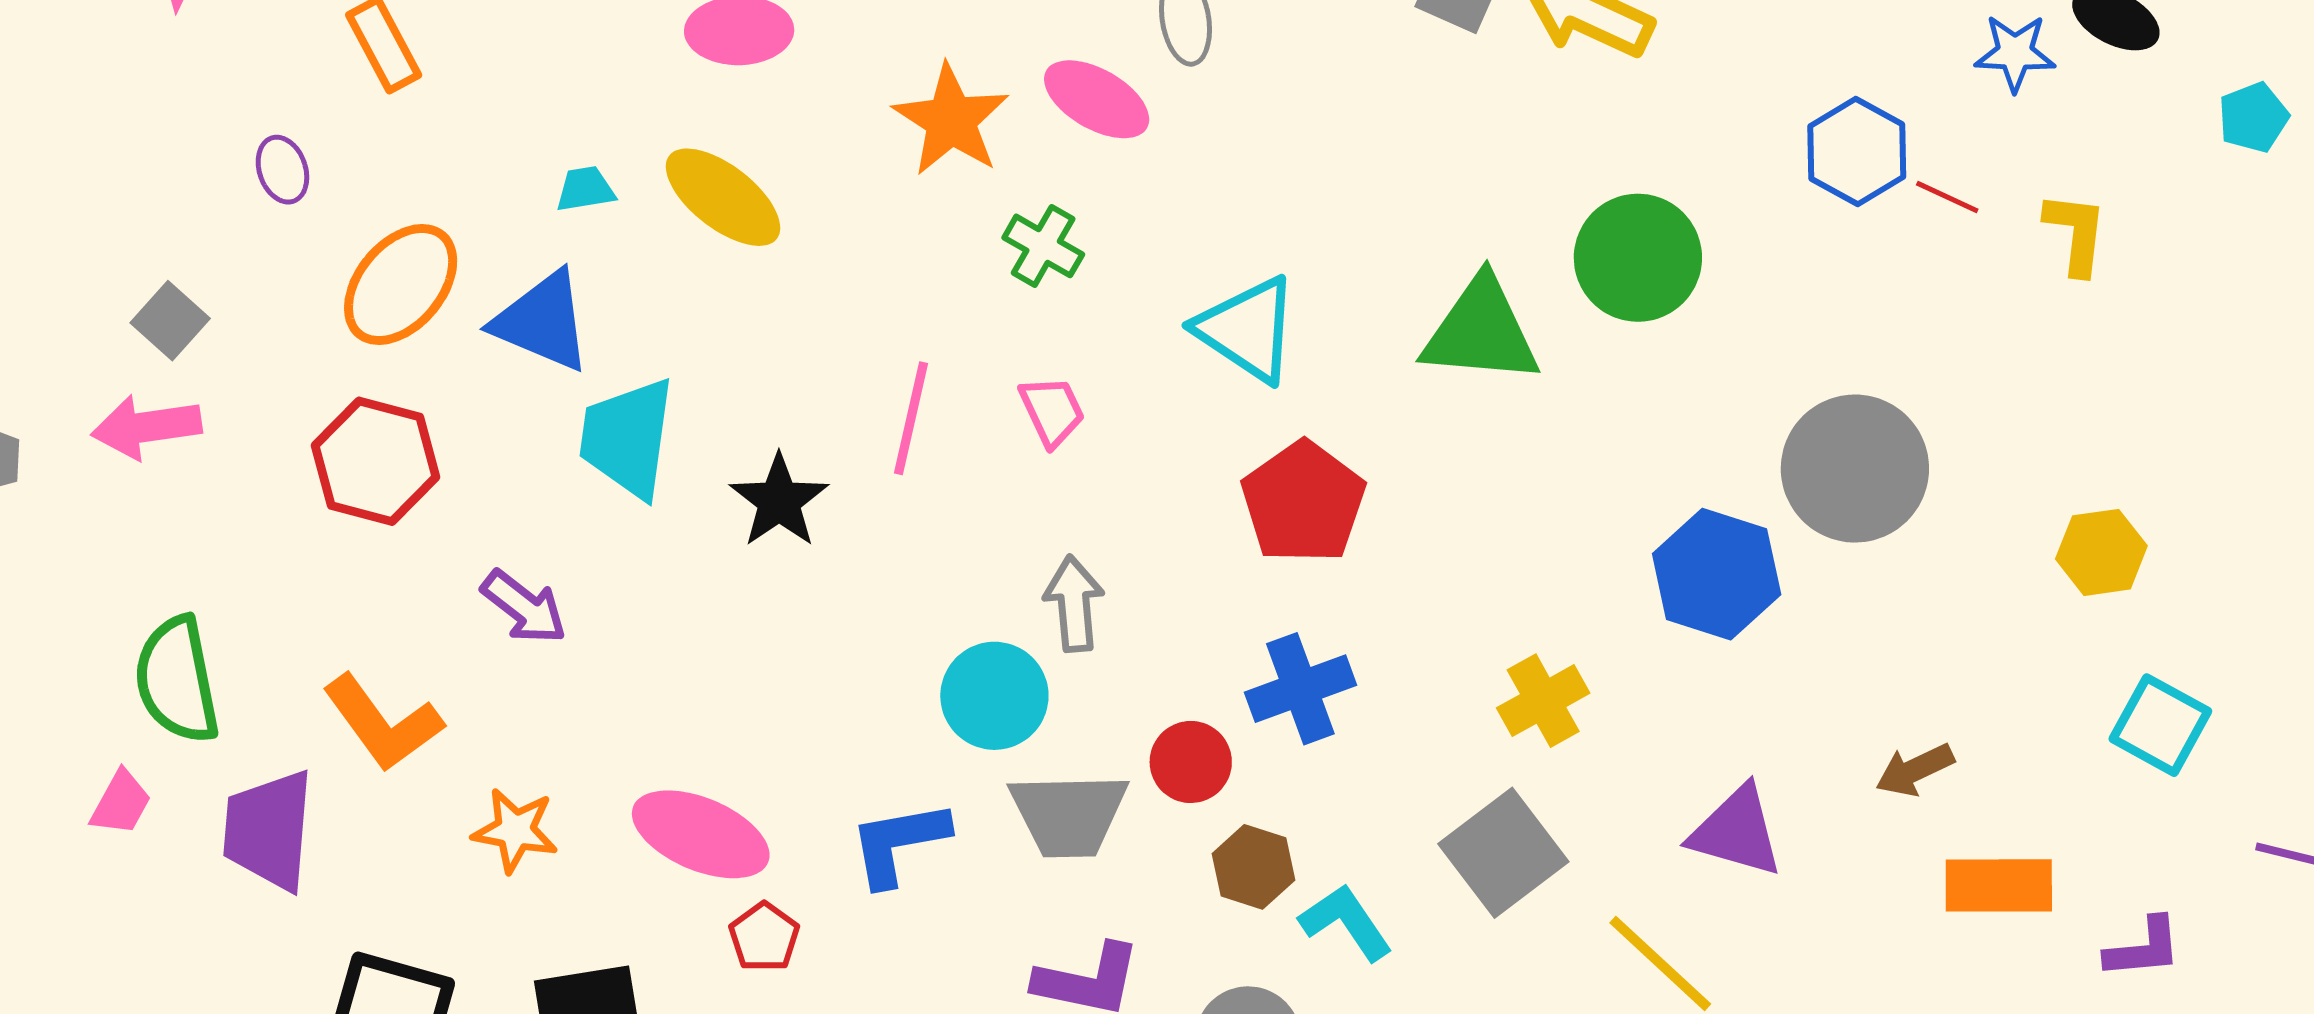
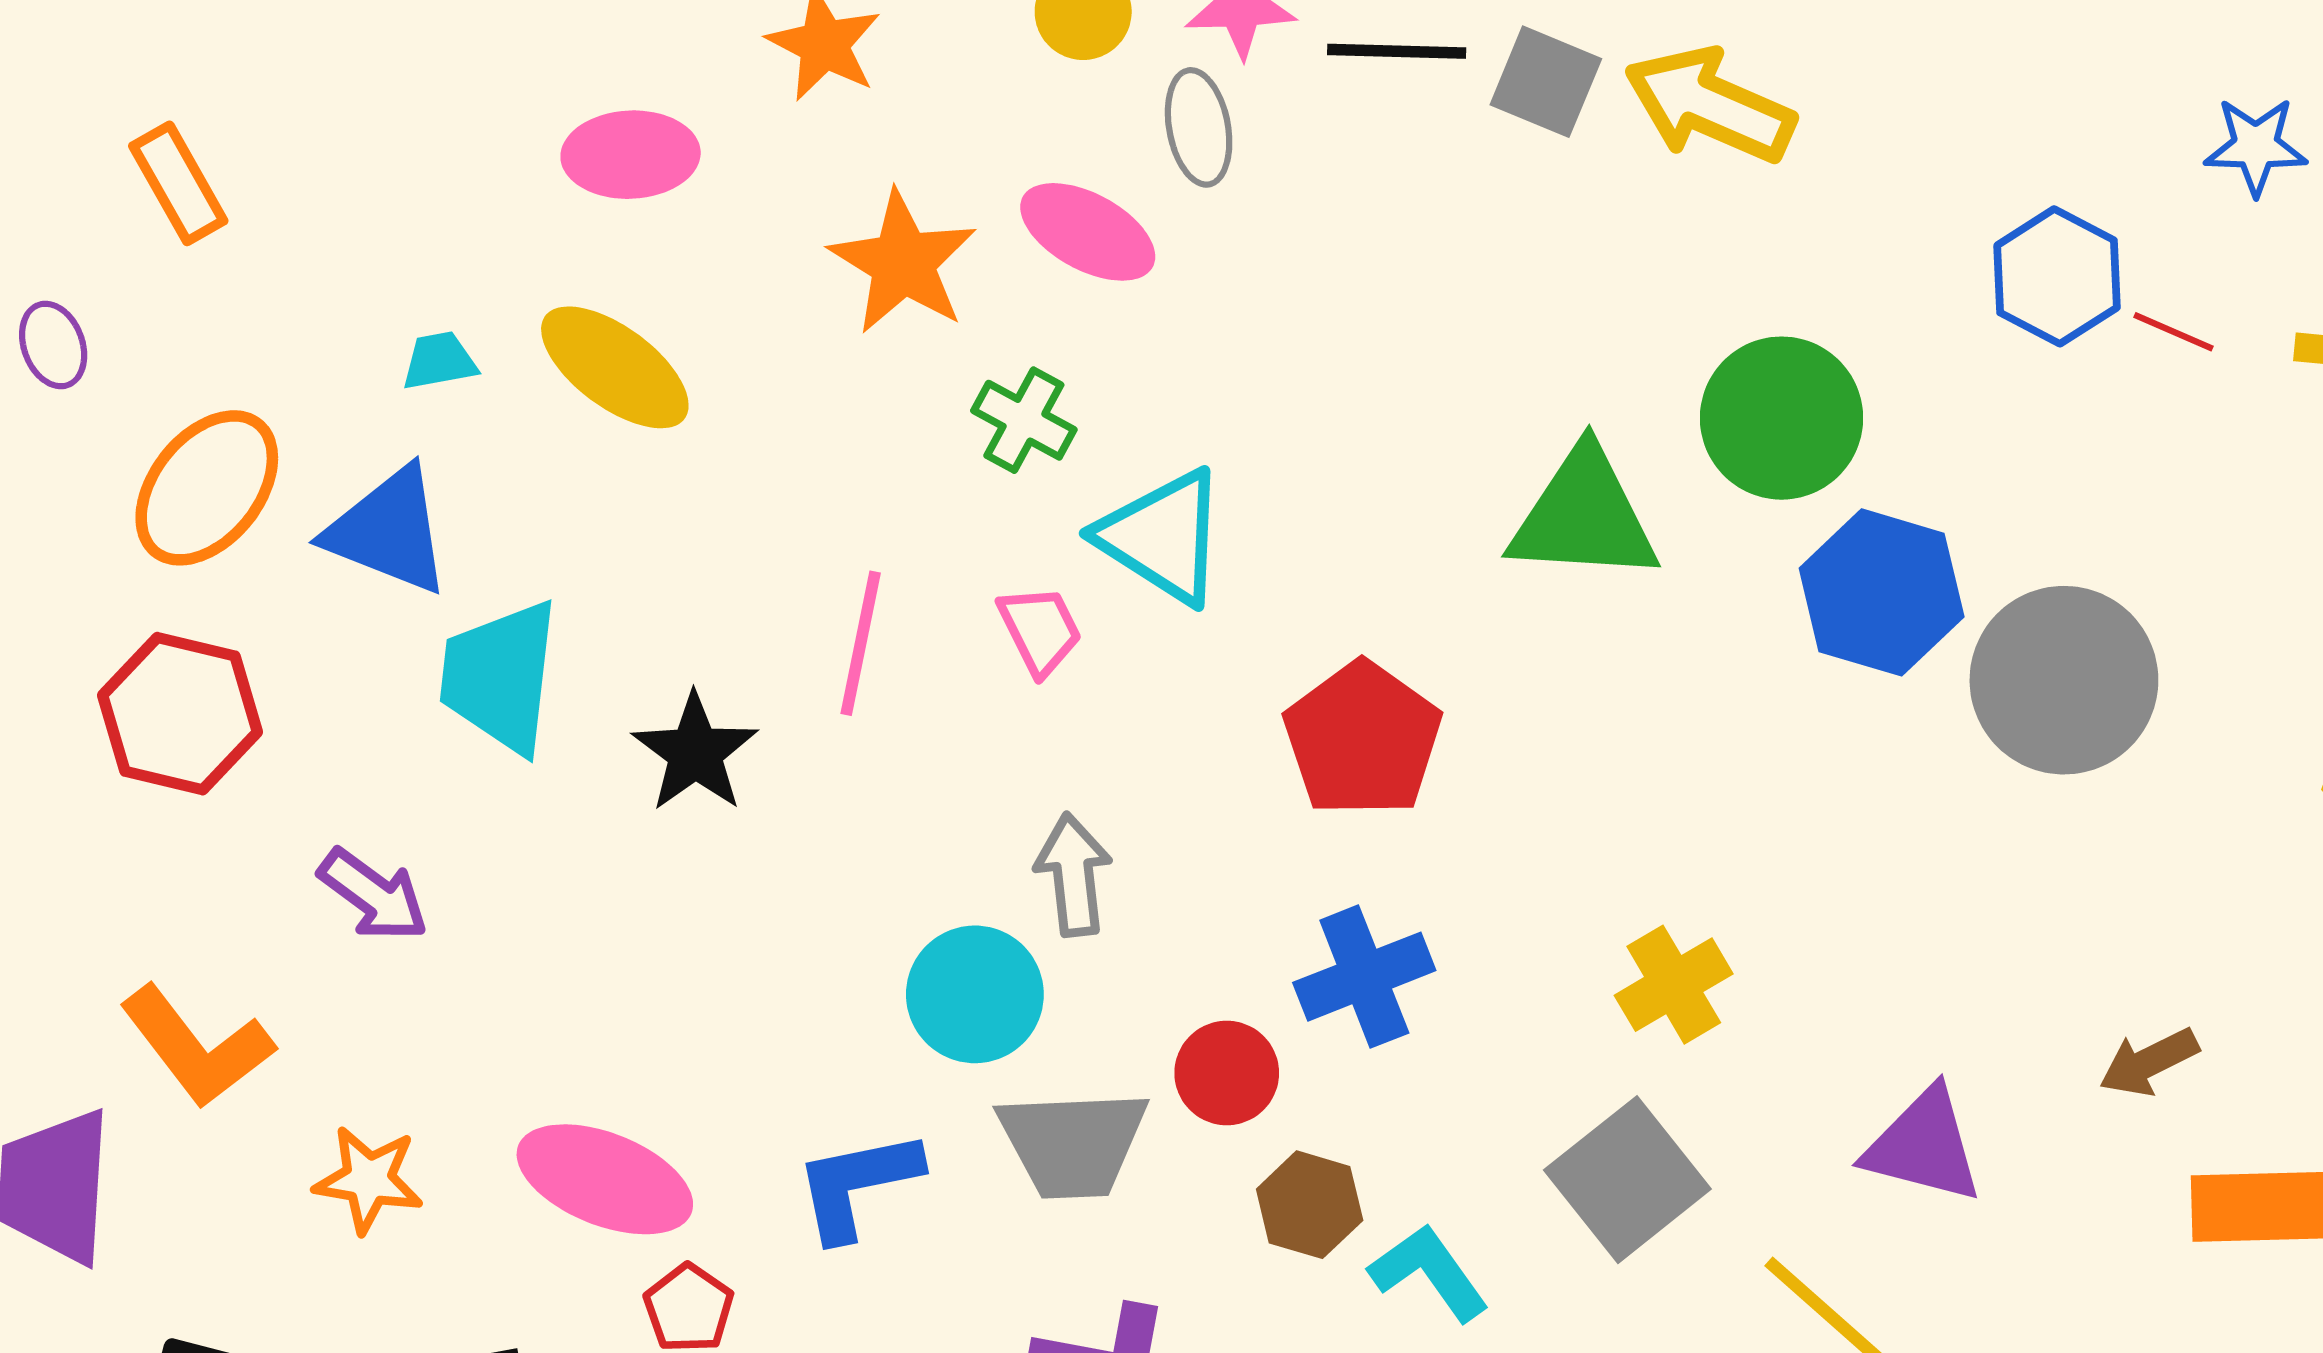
cyan triangle: (1247, 329) -> (1163, 537), moved
blue hexagon: (1717, 574) -> (1882, 592), moved

